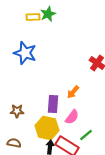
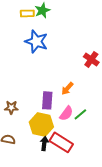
blue star: (25, 53) -> (36, 41), moved
green line: (86, 135) -> (80, 114), moved

